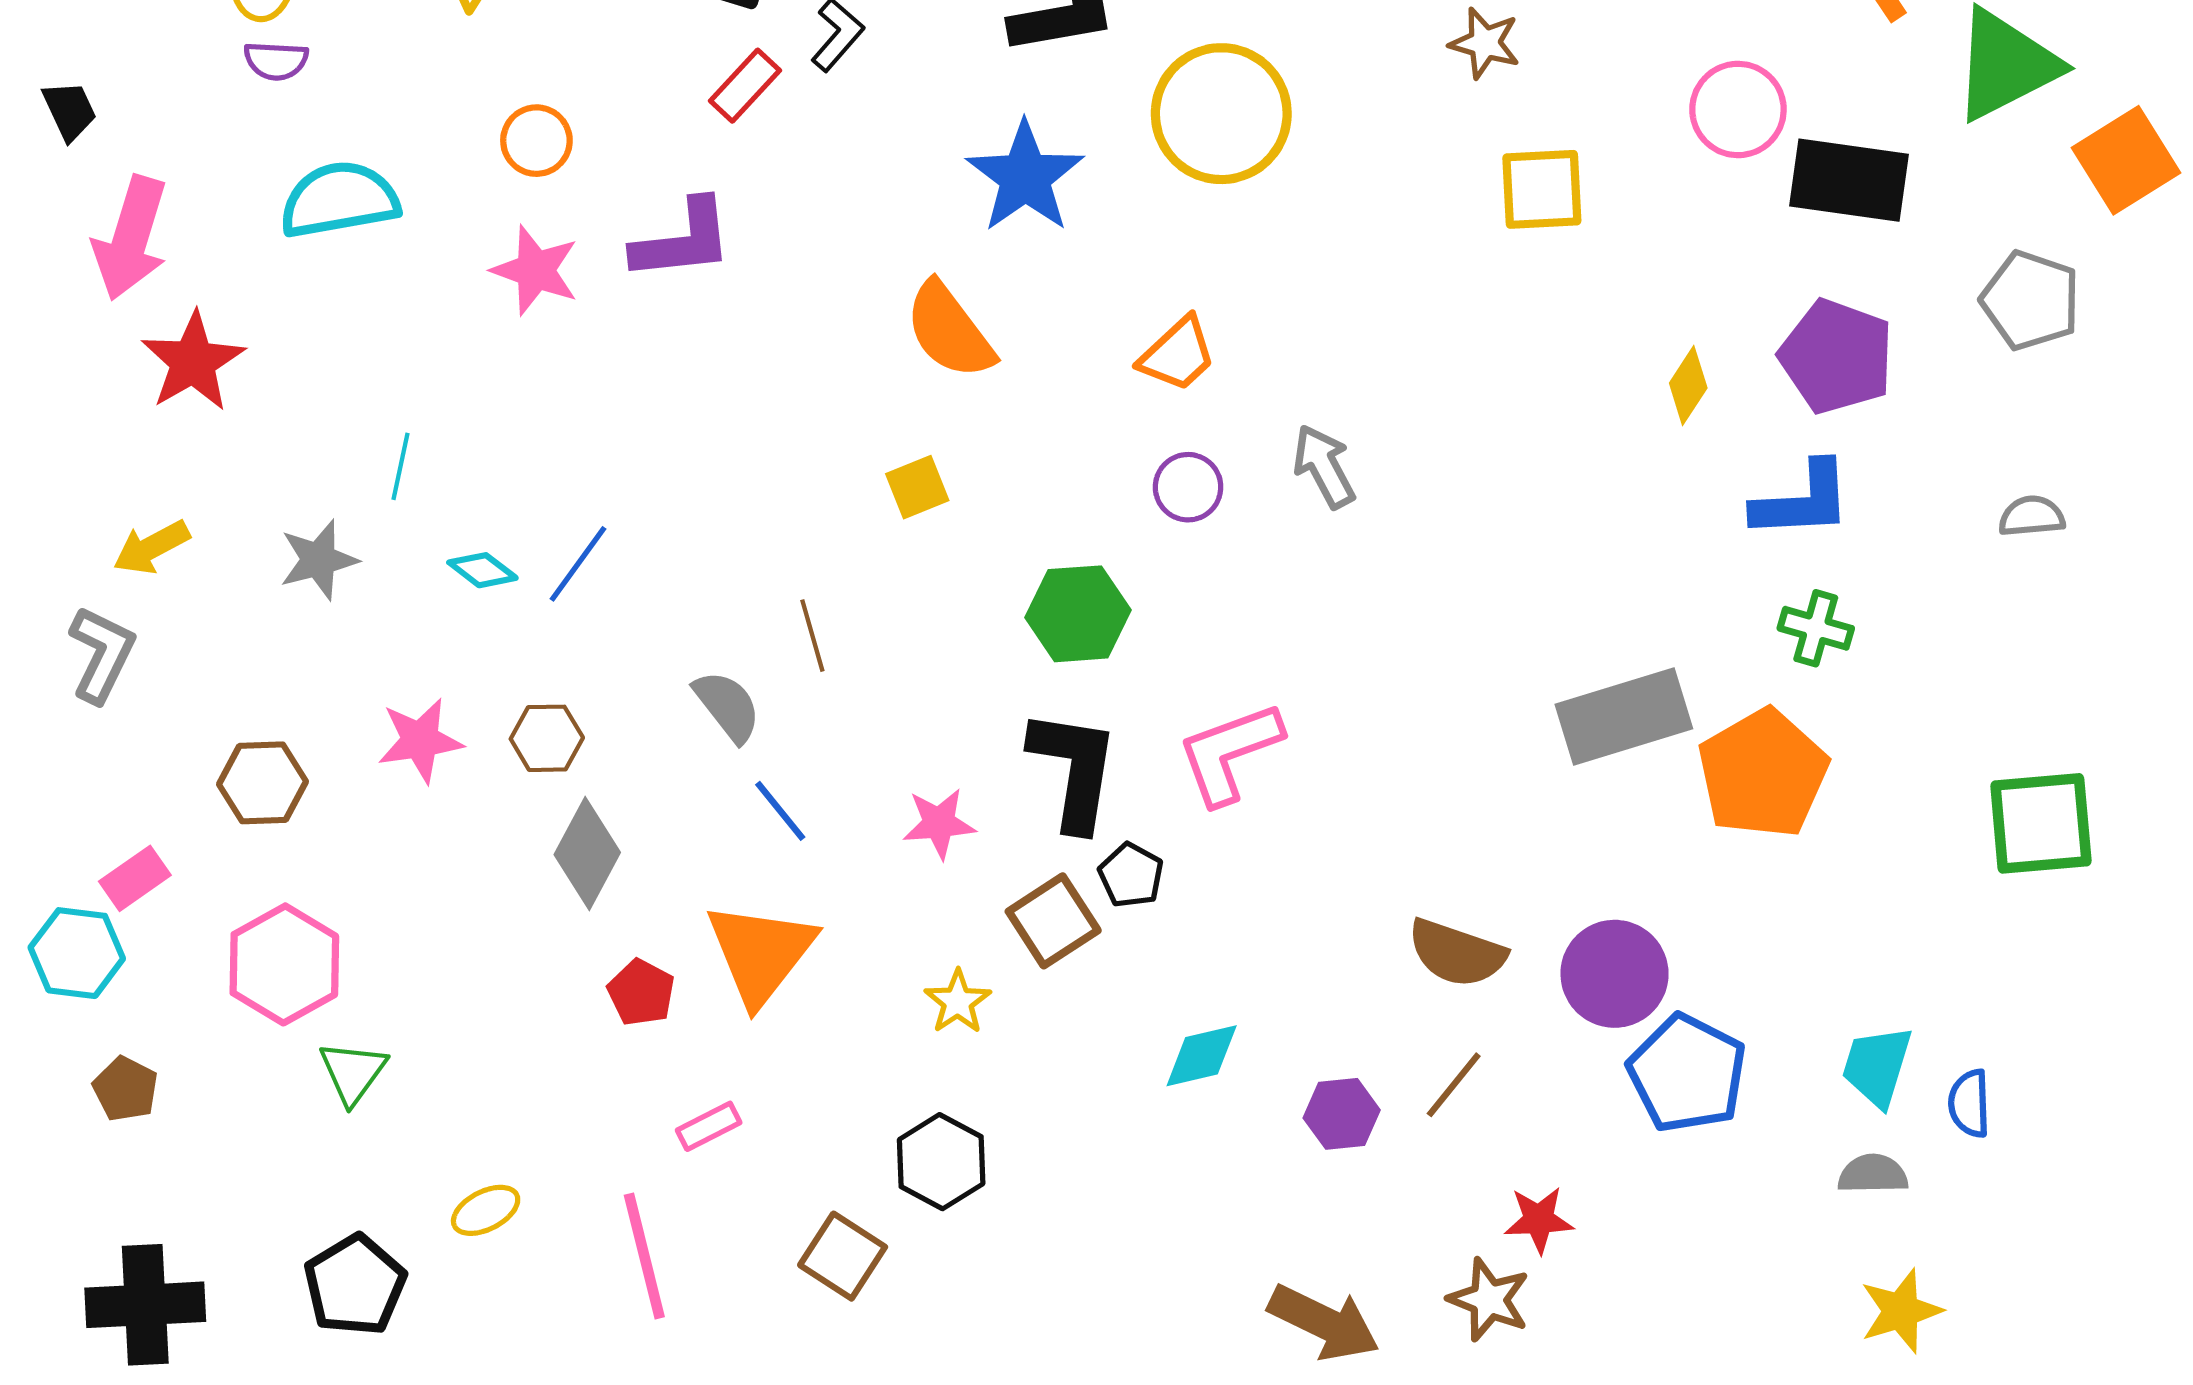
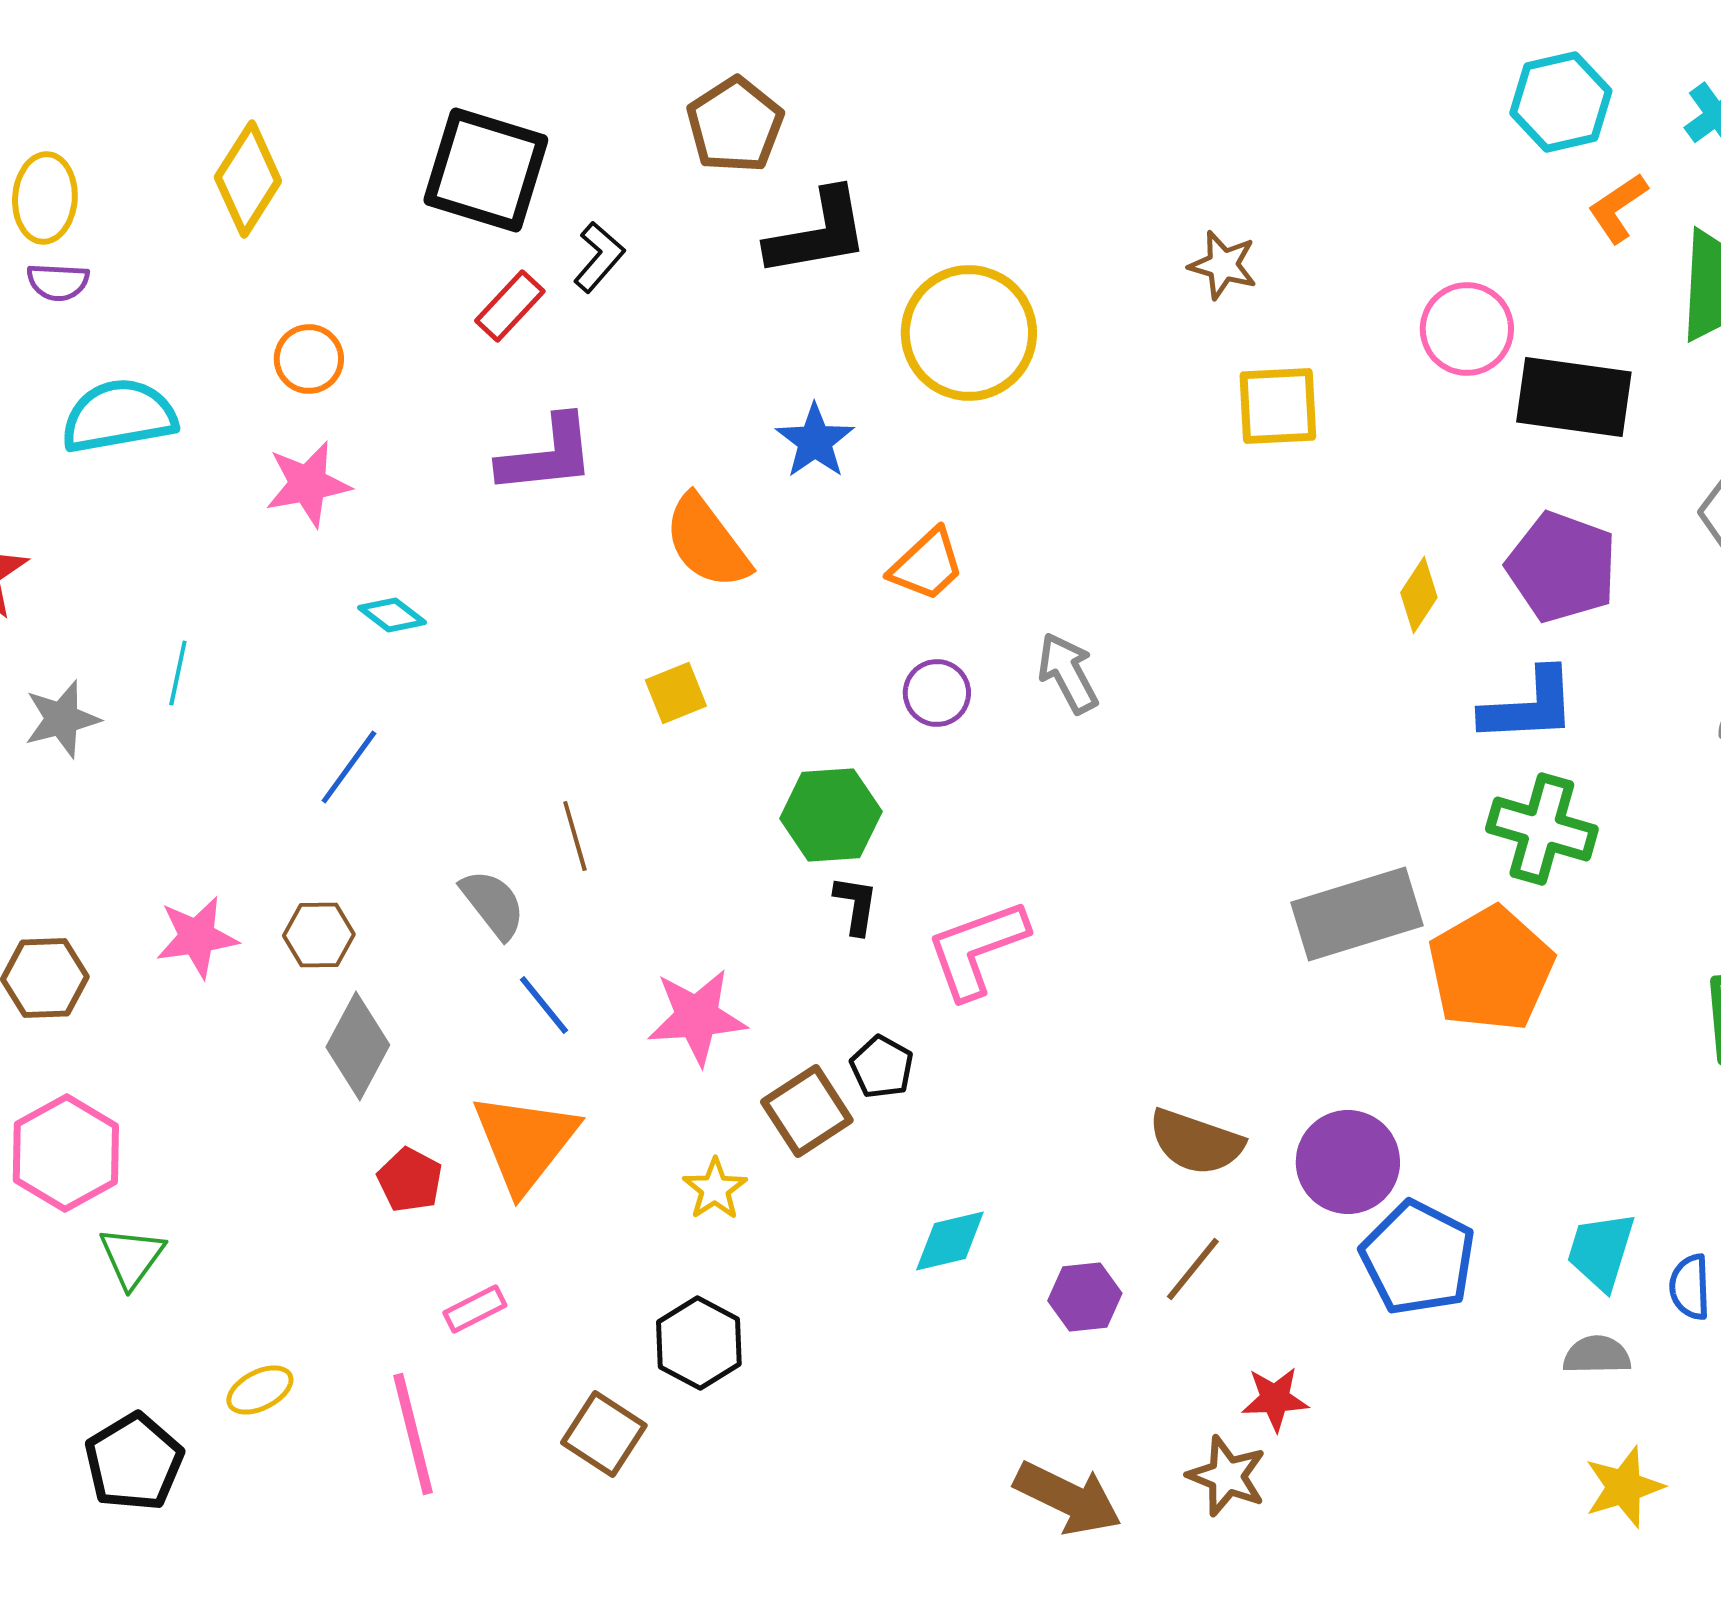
blue star: (1025, 177) -> (815, 441), moved, size x0.7
purple L-shape: (683, 240) -> (547, 455), moved
pink star: (535, 270) -> (308, 484), turned -30
gray star: (319, 560) -> (62, 719), moved
cyan diamond: (482, 570) -> (392, 615), moved
green cross: (1816, 628) -> (1542, 829), size x1.5
black L-shape: (1074, 769) -> (856, 905), moved, size x0.5
pink star: (939, 823) -> (697, 1017), size x1.4

